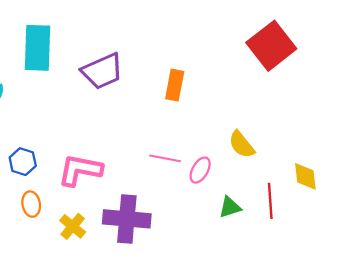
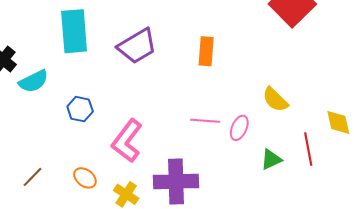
blue hexagon: (23, 162) -> (80, 109), moved
pink L-shape: (80, 170) -> (127, 141), turned -57
orange ellipse: (31, 204) -> (85, 178), turned -35

